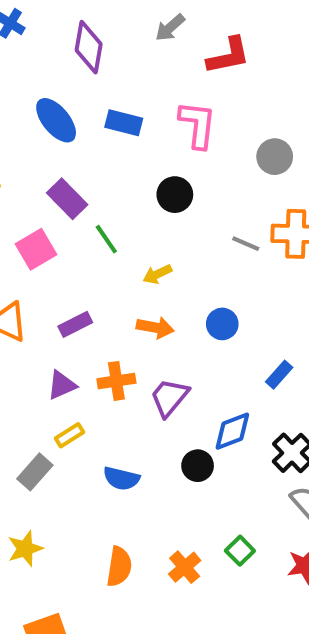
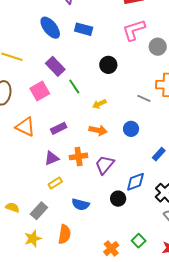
pink L-shape: (197, 125) -> (134, 30), moved, turned -115
gray line: (246, 244) -> (144, 98), moved
gray rectangle: (35, 472) -> (39, 211), moved
orange semicircle: (119, 566) -> (64, 234), moved

